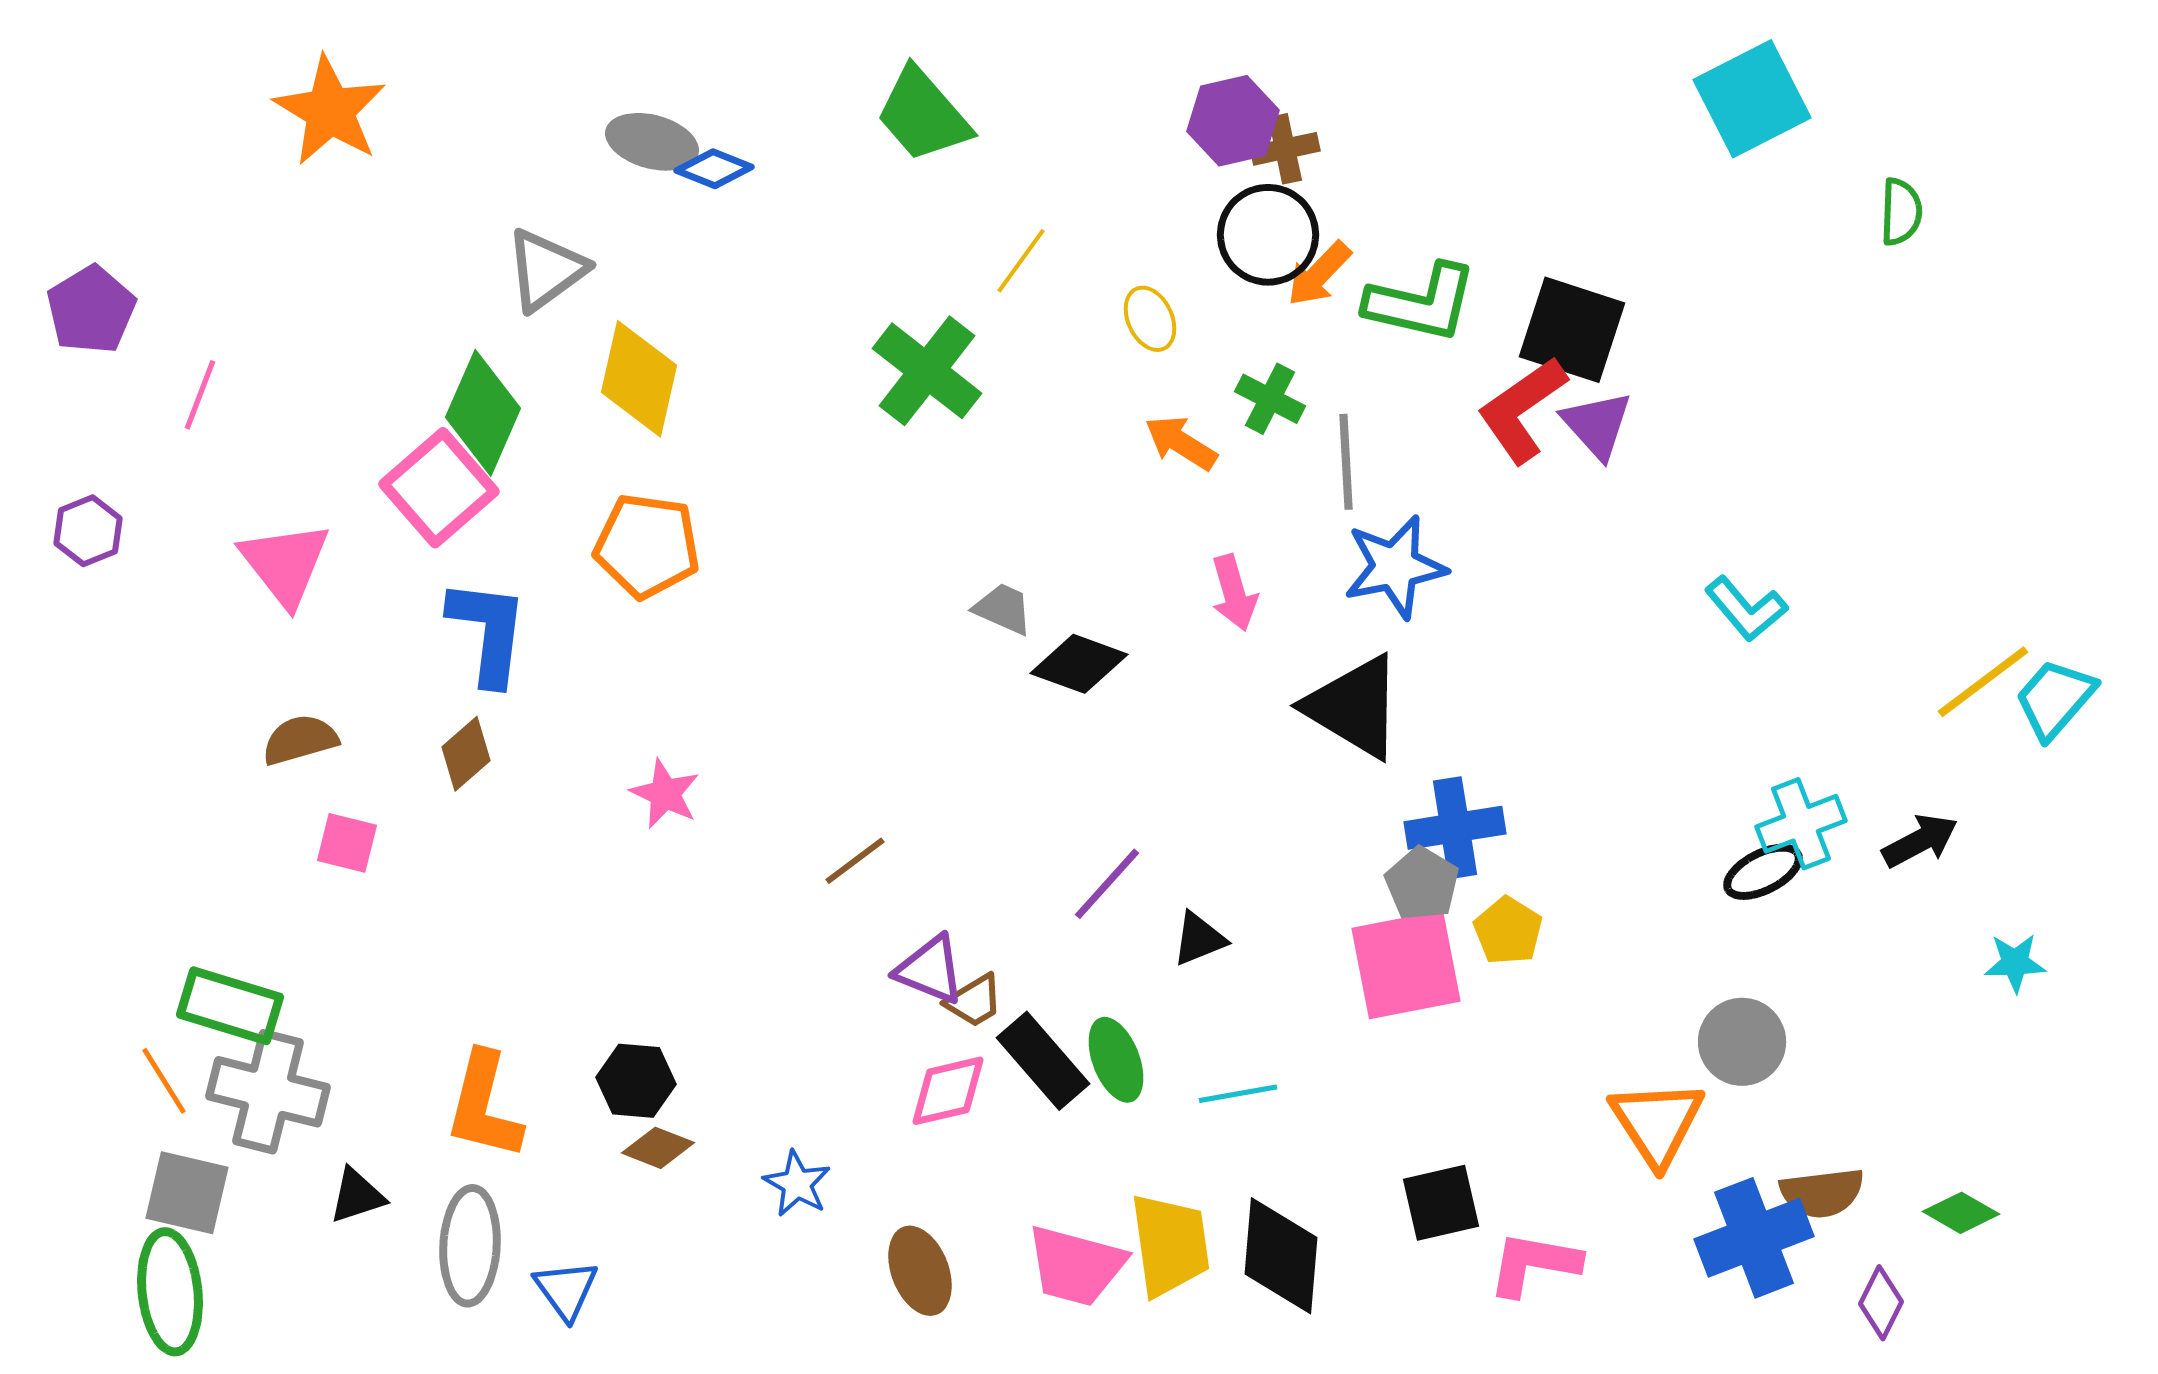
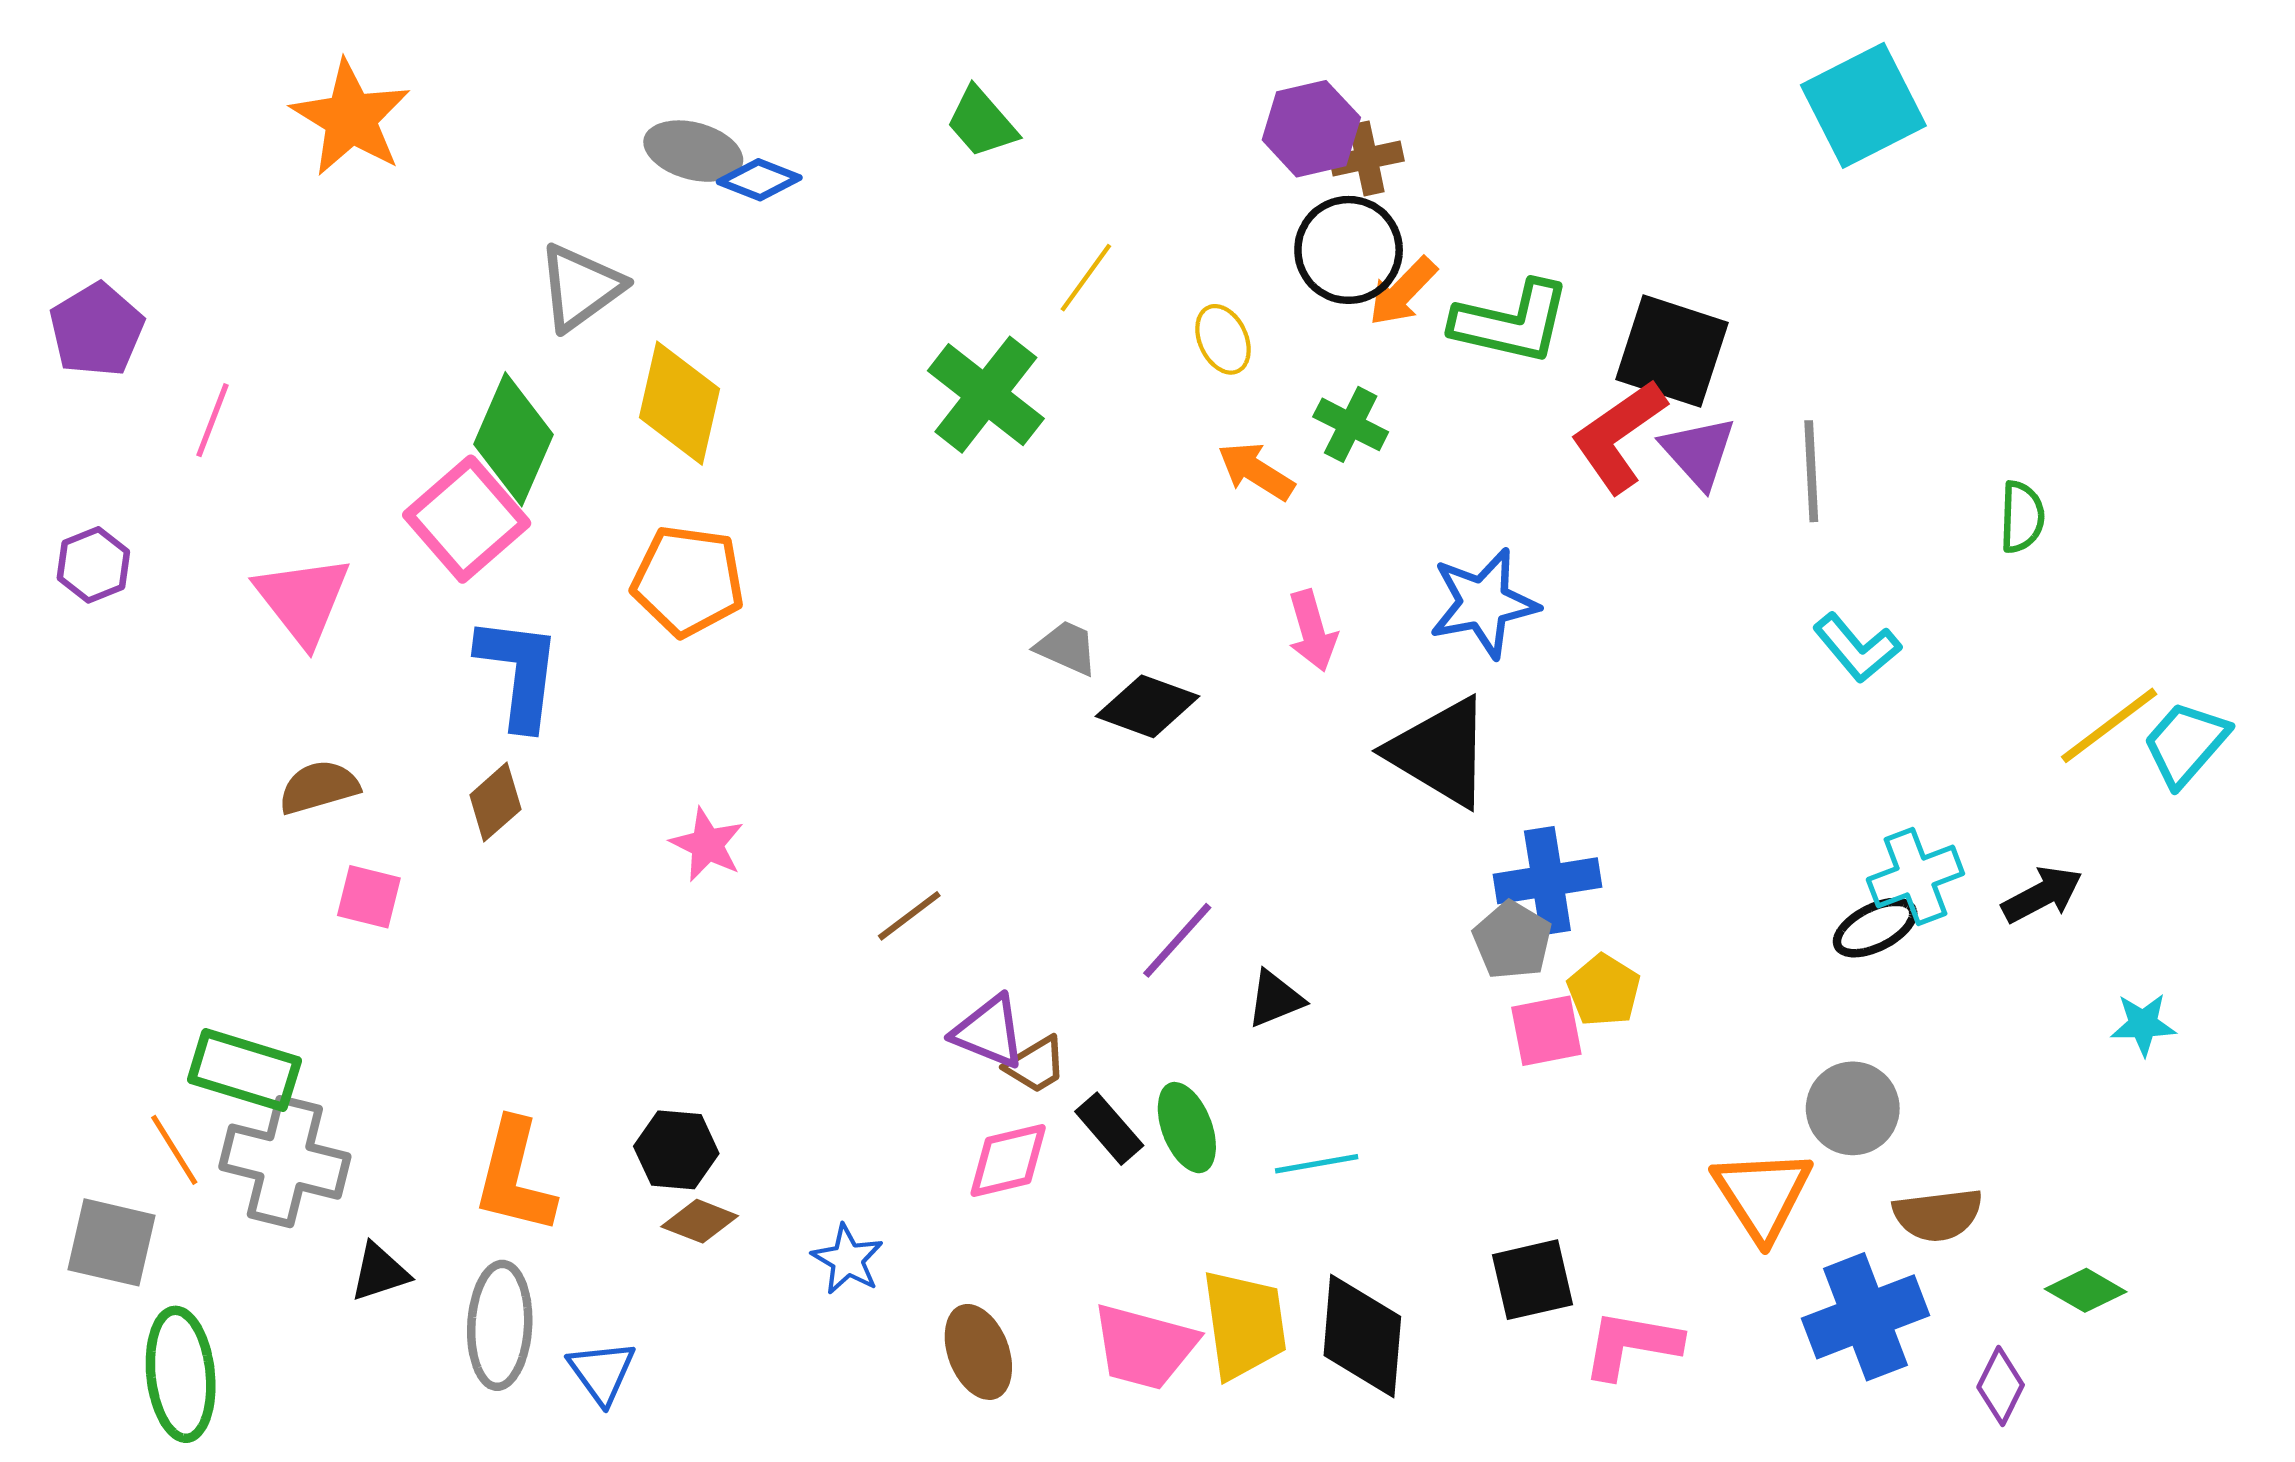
green trapezoid: (923, 115) -> (982, 122), size x0.7
green semicircle: (1901, 212) -> (2022, 517), moved
gray line: (1346, 462) -> (1811, 471), moved
pink square: (1406, 965) -> (1546, 1031), moved, size x0.6
black rectangle: (1043, 1061) -> (1109, 1129), size x0.7
gray square: (187, 1193) -> (111, 1242), moved
brown semicircle: (1822, 1193) -> (1938, 1215), moved

